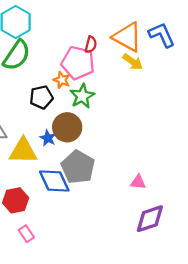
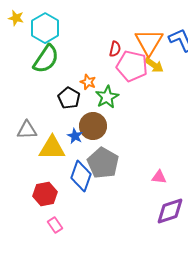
orange triangle: (127, 37) -> (149, 42), turned 32
pink pentagon: (78, 63) -> (132, 66), moved
black pentagon: (41, 97) -> (69, 98), turned -30
blue diamond: (54, 181) -> (81, 176), turned 44

